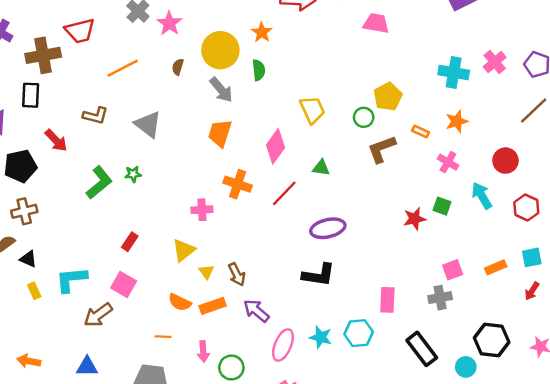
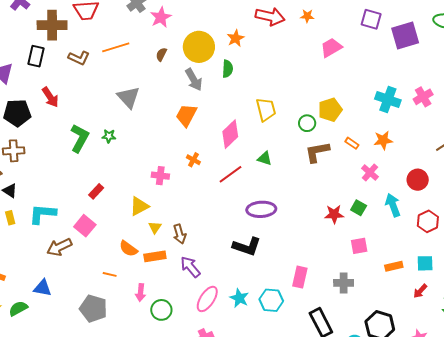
pink trapezoid: (376, 23) -> (331, 48), turned -50
brown L-shape: (95, 116) -> (79, 58), moved
green L-shape: (99, 183) -> (80, 138), turned -32
orange cross: (238, 184) -> (193, 160), size x0.6
pink square: (453, 270) -> (359, 246), moved

